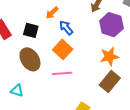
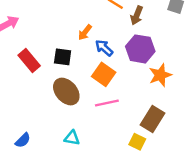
purple hexagon: (111, 25) -> (140, 49), moved
brown rectangle: (110, 82) -> (152, 119), moved
cyan triangle: (17, 91) -> (72, 138), moved

